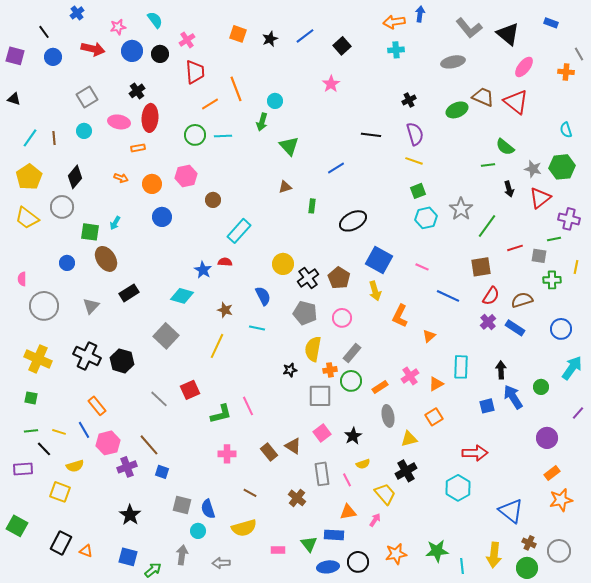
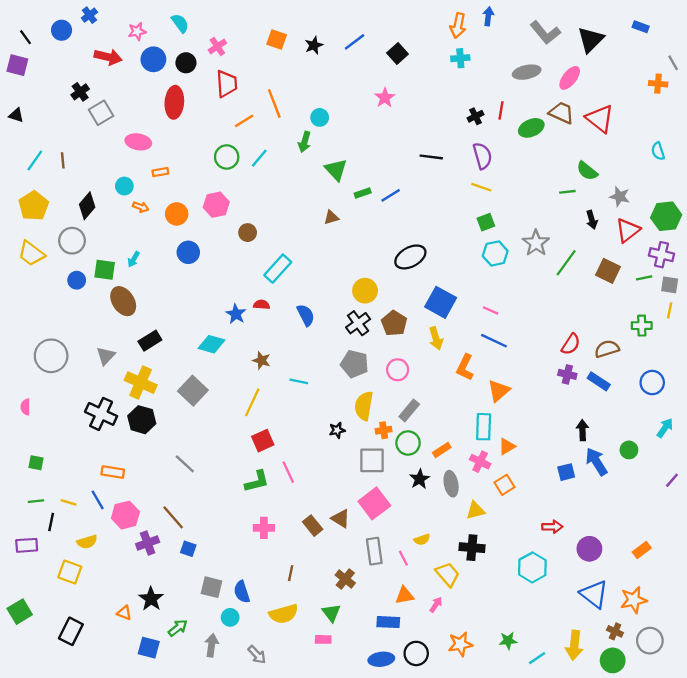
orange arrow: (394, 22) -> (458, 26), turned -70
black line: (44, 32) -> (26, 37), moved
black triangle: (508, 34) -> (591, 40), turned 35
blue circle: (53, 57) -> (62, 30), moved
pink ellipse: (524, 67) -> (570, 78), moved
black cross: (137, 91) -> (80, 92), moved
red ellipse: (150, 118) -> (174, 102), moved
cyan circle: (84, 131) -> (124, 186), moved
cyan line: (223, 136) -> (259, 158), turned -48
green hexagon: (562, 167) -> (666, 216), moved
green rectangle: (312, 206) -> (363, 193), moved, turned 64
red line: (515, 248) -> (501, 110), moved, turned -63
gray square: (539, 256) -> (670, 285), moved
blue circle: (67, 263) -> (77, 280), moved
yellow circle: (283, 264) -> (365, 291), moved
brown square: (481, 267) -> (608, 271), moved, turned 35
pink semicircle: (22, 279) -> (26, 407), moved
blue semicircle: (263, 296) -> (306, 315), moved
blue line: (448, 296) -> (494, 341), moved
purple cross: (488, 322) -> (567, 374), turned -35
orange triangle: (429, 336) -> (499, 391), size x1.5
yellow cross: (38, 359) -> (141, 383), moved
cyan rectangle: (461, 367) -> (484, 427), moved
cyan arrow: (572, 368) -> (665, 428), size x0.7
pink cross: (410, 376) -> (480, 462), moved, turned -30
red square: (190, 390) -> (263, 441), moved
orange rectangle: (97, 406) -> (113, 472), turned -42
pink square: (322, 433) -> (374, 503), size x1.5
black star: (353, 436) -> (420, 479), moved
purple circle: (547, 438) -> (589, 549), moved
black line: (44, 449) -> (51, 522), turned 56
red arrow: (475, 453) -> (552, 527), size x0.7
black cross: (406, 471) -> (472, 548), turned 35
brown line: (250, 493) -> (291, 573), turned 72
orange star: (561, 500) -> (634, 600), moved
green square: (17, 526) -> (20, 612), turned 30
green triangle: (309, 544) -> (331, 613), moved
orange triangle: (86, 551) -> (124, 613), moved
green star: (437, 551) -> (508, 641), size x0.7
gray arrow: (221, 563) -> (257, 655), turned -132
cyan line: (462, 566) -> (537, 658), turned 63
green arrow: (153, 570) -> (178, 628), moved

